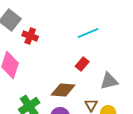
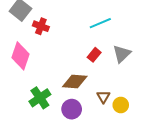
gray triangle: (109, 81) -> (122, 54), moved, turned -30

